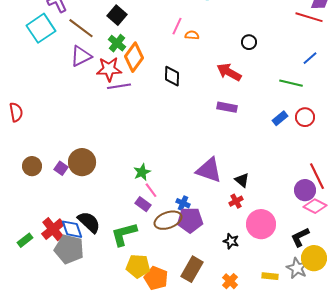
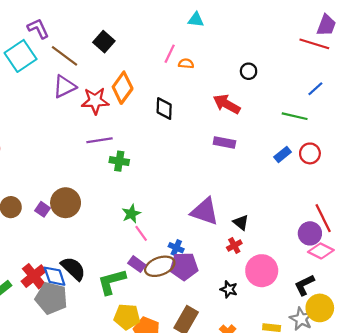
green cross: (117, 43) -> (119, 161), moved, turned -30
purple line: (119, 86) -> (100, 140), moved
purple rectangle: (143, 204) -> (137, 264), moved

